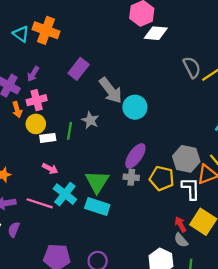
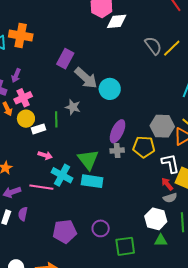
purple rectangle: (79, 69) -> (65, 59), moved
white L-shape: (191, 188) -> (170, 163), moved
gray semicircle: (181, 240) -> (170, 198), turned -56

